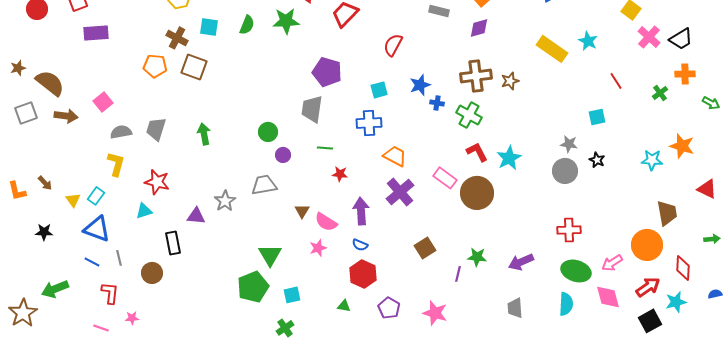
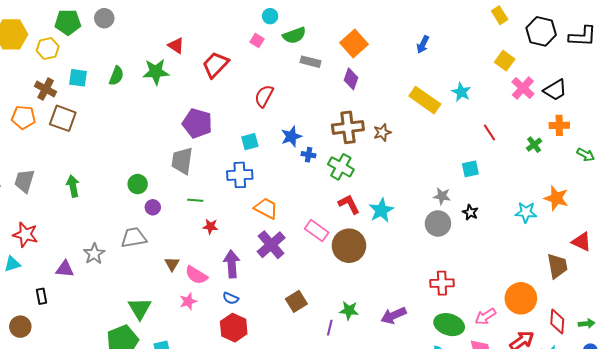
purple diamond: (479, 28) -> (351, 79), turned -55
brown trapezoid: (667, 213) -> (557, 266), moved
green arrow: (712, 239) -> (587, 324), moved
black rectangle: (173, 243) -> (42, 296), size x0.7

